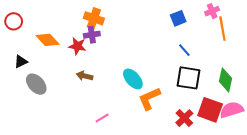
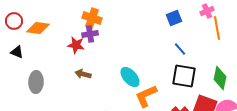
orange diamond: (48, 40) -> (38, 28), moved, turned -40
black triangle: (21, 61) -> (17, 52), moved, turned 48
gray ellipse: (36, 84) -> (36, 82), turned 45

